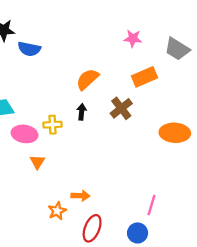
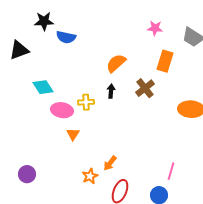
orange rectangle: (145, 77) -> (165, 61), turned -50
orange arrow: (80, 196) -> (110, 163), turned 126

